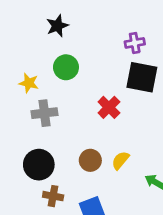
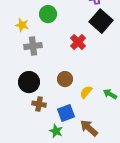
black square: (142, 77) -> (101, 21), turned 30
yellow semicircle: (120, 160) -> (86, 92), moved

